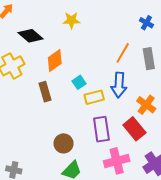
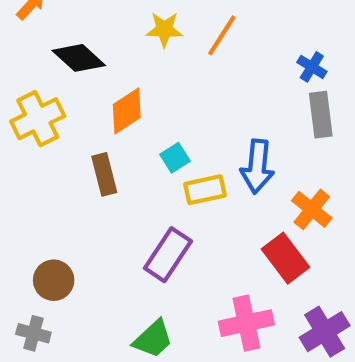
blue cross: (146, 23) -> (312, 67), moved
orange line: (123, 53) -> (222, 35), moved
purple rectangle: (101, 129) -> (168, 255), moved, turned 40
brown circle: (64, 143) -> (54, 280), moved

